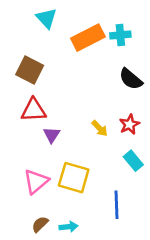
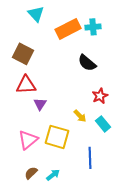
black semicircle: (131, 79) -> (87, 63), moved
yellow arrow: (100, 128) -> (80, 116), moved
cyan arrow: (69, 227) -> (53, 175), turned -32

